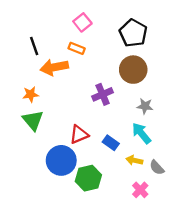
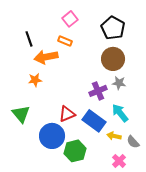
orange star: (31, 94) -> (35, 80), moved
purple cross: (103, 94) -> (98, 91), moved
gray star: (145, 106) -> (119, 83), moved
green triangle: (33, 120) -> (21, 114), moved
blue rectangle: (111, 143) -> (94, 121), size x1.6

